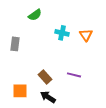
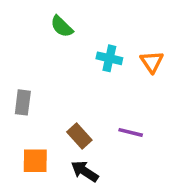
green semicircle: (35, 15) -> (62, 26), turned 80
gray rectangle: (15, 44) -> (23, 102), moved

